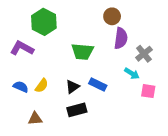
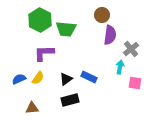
purple L-shape: (22, 48) -> (44, 53), moved, turned -30
green trapezoid: (82, 52) -> (66, 29), moved
cyan arrow: (132, 73) -> (120, 67), turned -112
blue semicircle: (21, 87) -> (19, 79), turned -48

